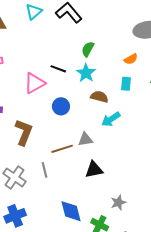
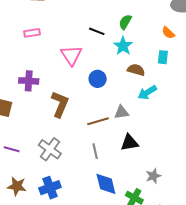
orange semicircle: (131, 59) -> (168, 33), turned 72
black line: (58, 69) -> (97, 31), moved
pink triangle: (34, 83) -> (71, 55), turned -35
gray line: (45, 170) -> (95, 151), moved

